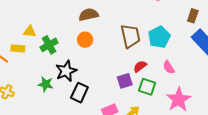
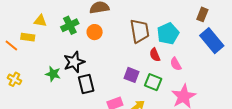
green cross: (49, 45) -> (70, 25), moved
red semicircle: (140, 66) -> (155, 55), moved, turned -80
purple square: (125, 81) -> (131, 75), turned 35
black rectangle: (79, 93) -> (86, 84), turned -42

